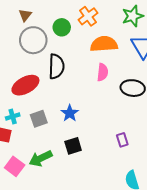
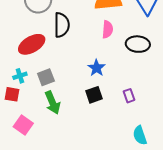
blue star: (70, 113) -> (96, 68), moved
black square: (73, 146) -> (94, 95), moved
green arrow: (41, 158) -> (53, 103), moved, turned -85

